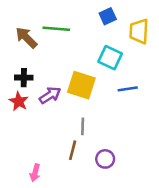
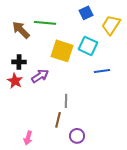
yellow trapezoid: (139, 31) -> (111, 25), turned 30
yellow square: (81, 85) -> (62, 51), moved
purple circle: (105, 159) -> (77, 136), moved

